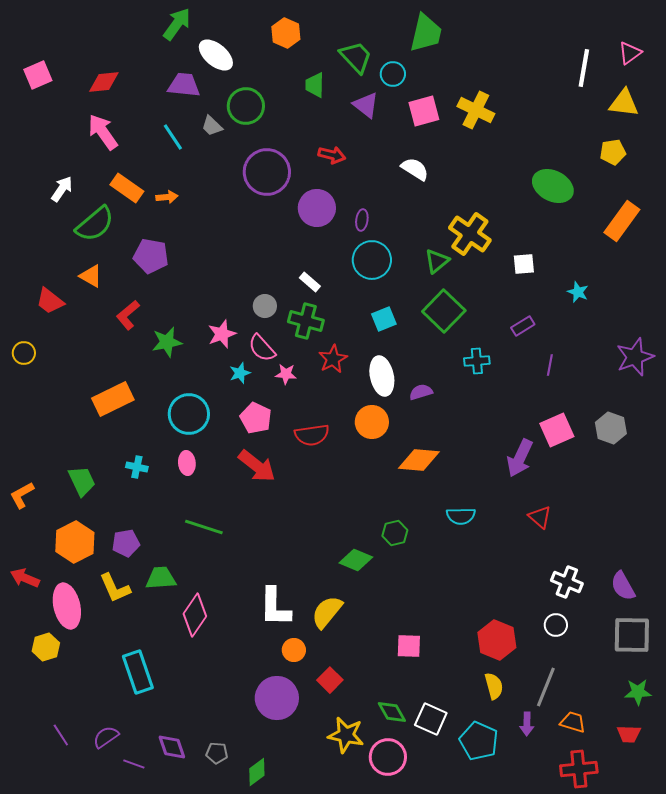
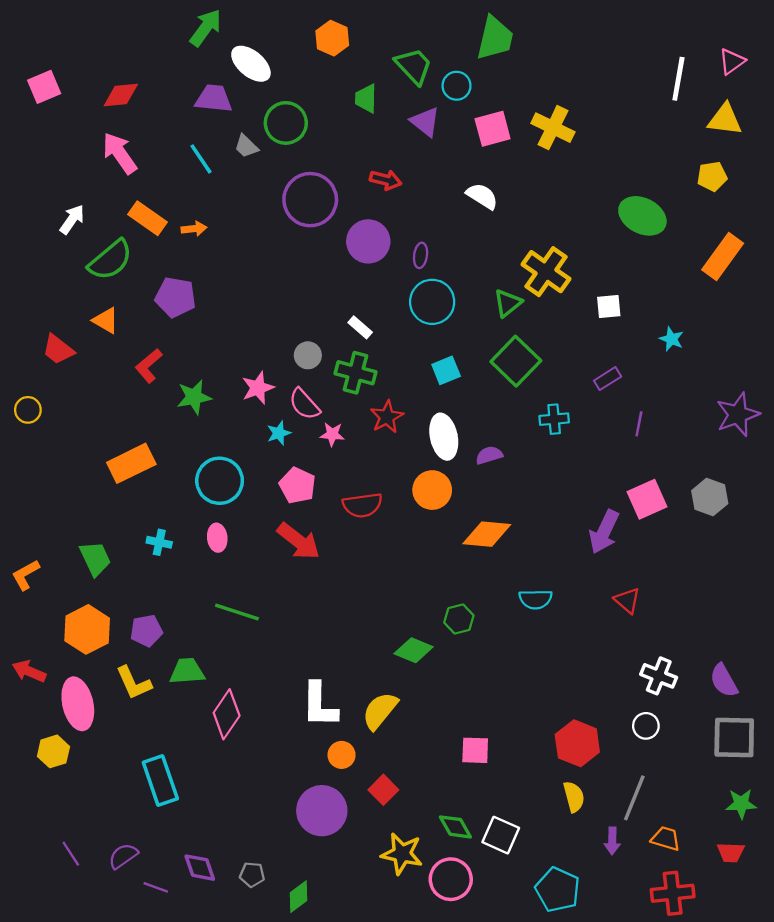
cyan pentagon: (479, 741) -> (558, 890), moved

